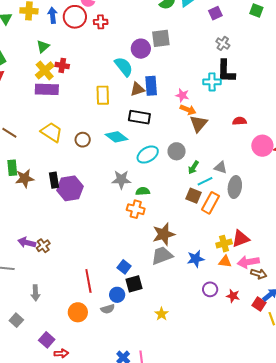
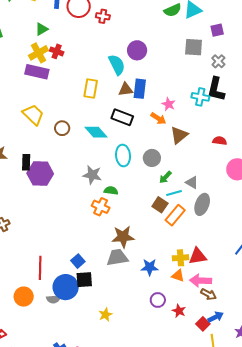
gray square: (161, 38) -> (194, 47), moved
orange arrow: (188, 110) -> (158, 118), moved
cyan ellipse: (148, 155) -> (123, 155), turned -75
blue circle: (117, 295) -> (66, 287), size x1.6

